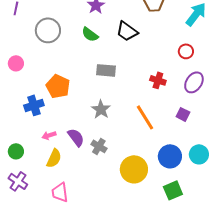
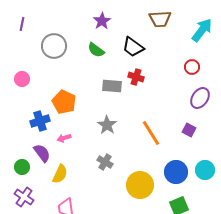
red cross: (158, 80) -> (136, 77), moved
pink arrow: (49, 135) -> (64, 138), moved
purple semicircle: (76, 137) -> (42, 153), moved

